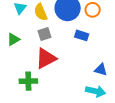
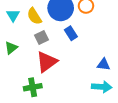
blue rectangle: (82, 35) -> (71, 33), moved, turned 48

